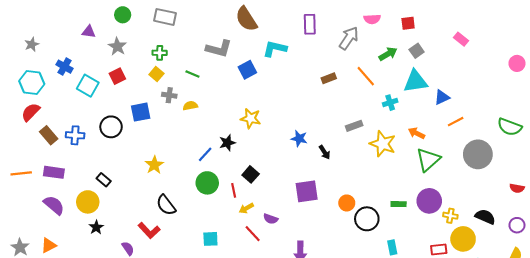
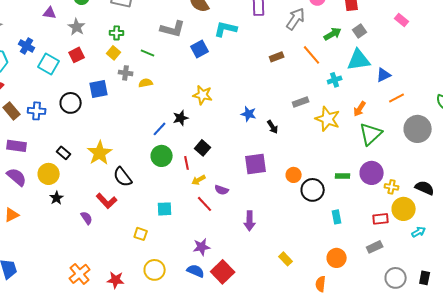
orange arrow: (417, 133) -> (360, 109), turned -84
yellow star: (154, 165) -> (100, 153), moved, size x1.4

